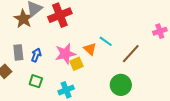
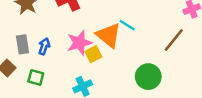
orange triangle: (90, 49) -> (109, 35), size x1.6
brown line: (131, 54) -> (174, 40), moved
green square: (36, 81) -> (36, 77), moved

